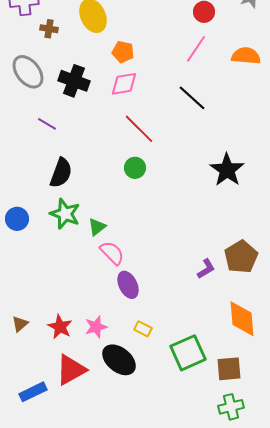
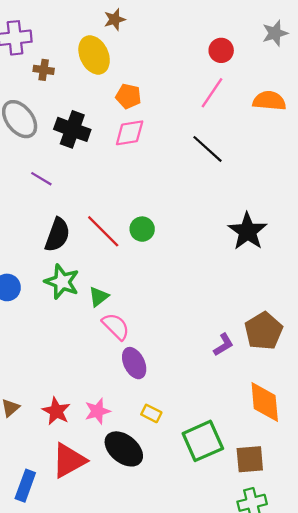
red line: (139, 129) -> (103, 231), moved
blue rectangle: (33, 392) -> (25, 486), turned -44

